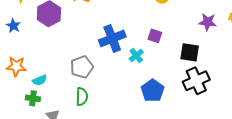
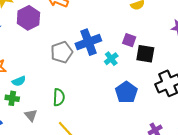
black square: (190, 52) -> (145, 54), moved
gray pentagon: (82, 67) -> (62, 52), moved

